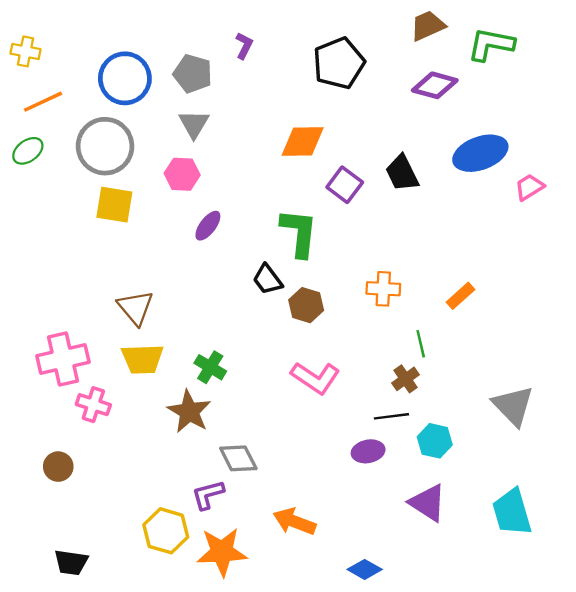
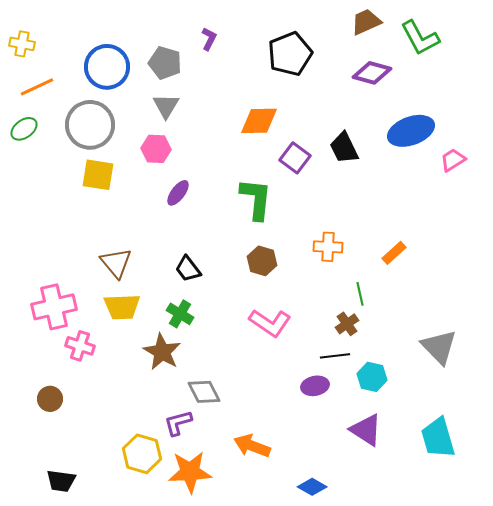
green L-shape: (491, 44) -> (420, 38), turned -129
black trapezoid: (268, 279) -> (188, 269), moved

